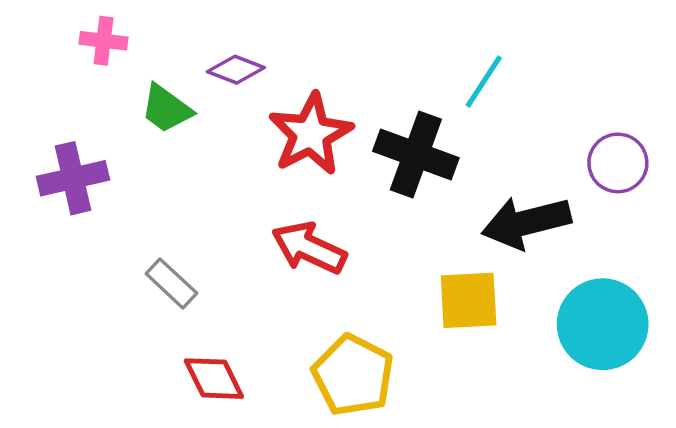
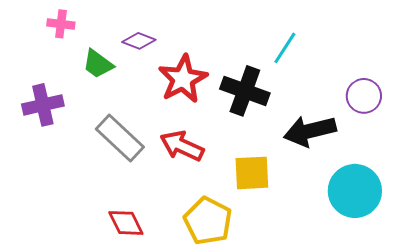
gray rectangle: (171, 283) -> (120, 138), moved, size x1.6
yellow square: (469, 300) -> (252, 173), moved

